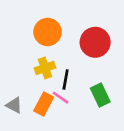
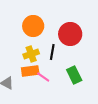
black line: (66, 80) -> (52, 52), moved
orange rectangle: (44, 104) -> (30, 71), moved, turned 54

